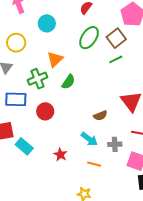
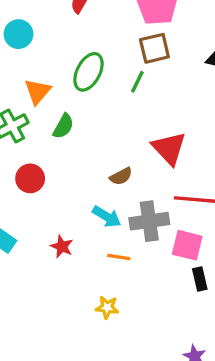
green ellipse: (89, 38) -> (89, 72), moved
brown square: (116, 38) -> (154, 48), moved, turned 30
green line: (116, 59) -> (137, 82), turned -32
gray cross: (115, 144) -> (149, 221), size x1.6

